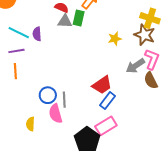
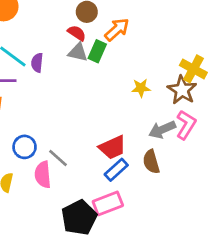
brown semicircle: (151, 80) -> (151, 162), moved
blue circle: (48, 95) -> (25, 147), moved
gray line: (64, 100) -> (58, 158), turned -56

